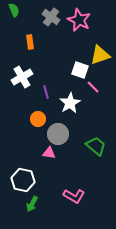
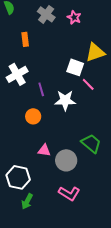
pink star: (79, 20) -> (74, 17), size x0.6
white star: (70, 103) -> (65, 100), turned 30
gray circle: (58, 134) -> (66, 160), moved

